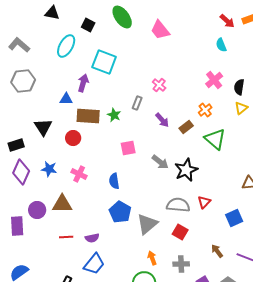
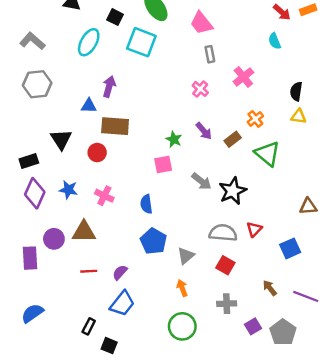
cyan square: (104, 62) -> (141, 42), moved
pink cross: (214, 80) -> (243, 77), moved
gray rectangle: (137, 103) -> (210, 54), moved, turned -32
yellow triangle: (241, 108) -> (299, 117), turned 48
green star: (114, 115) -> (174, 139), moved
gray triangle: (147, 224) -> (186, 256), size x0.7
purple semicircle: (92, 238) -> (120, 272), turned 144
orange arrow: (152, 258) -> (182, 288), moved

